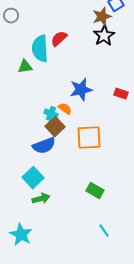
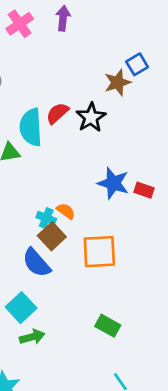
black star: (104, 36) -> (91, 117), moved
blue star: (81, 90) -> (113, 183), moved, turned 30
blue semicircle: (44, 146) -> (36, 263), turned 70

